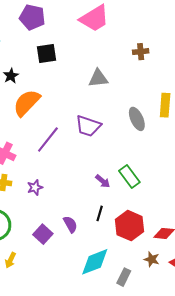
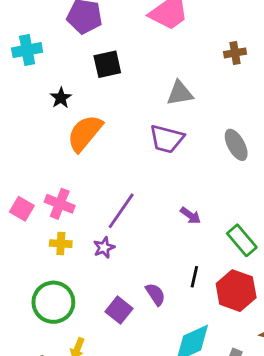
purple trapezoid: (88, 126) -> (167, 139), moved
purple line: (48, 140) -> (121, 211), moved
green rectangle: (129, 177) -> (242, 240), moved
purple arrow: (103, 181) -> (190, 215), moved

